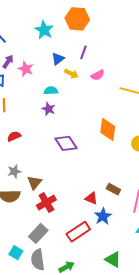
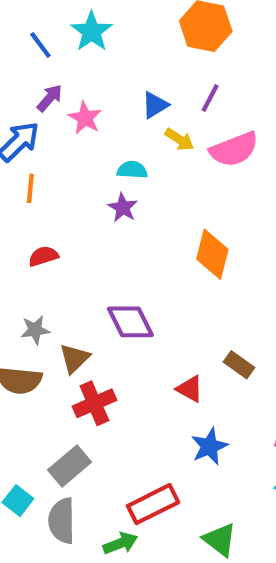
cyan star: (44, 30) -> (91, 32), moved
pink semicircle: (98, 75) -> (234, 149), size x1.6
orange diamond: (108, 129) -> (212, 254), moved
purple diamond: (66, 143) -> (130, 322), moved
brown rectangle: (113, 189) -> (239, 365), moved
red triangle: (91, 198) -> (190, 389), moved
red rectangle: (78, 232) -> (153, 504), moved

